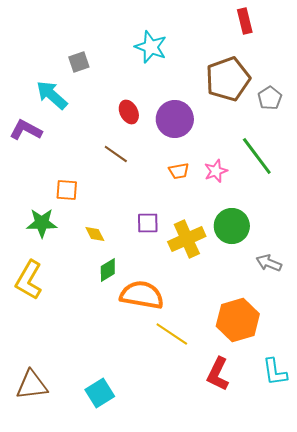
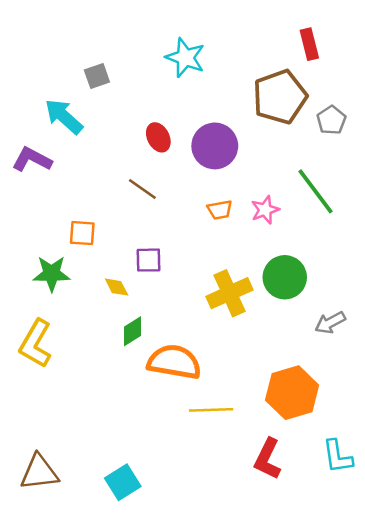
red rectangle: (245, 21) -> (309, 44), moved
purple square: (148, 223) -> (149, 260), moved
gray arrow: (269, 263) -> (330, 323), turned -50
yellow line: (172, 334) -> (211, 410), turned -36

